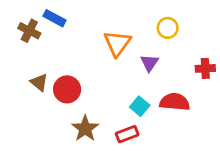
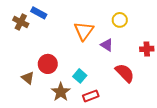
purple triangle: (149, 63) -> (107, 45), turned -32
brown triangle: (39, 82) -> (28, 78), moved
red semicircle: (175, 102) -> (125, 73), turned 40
cyan square: (140, 106) -> (80, 76), moved

